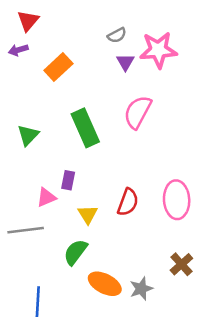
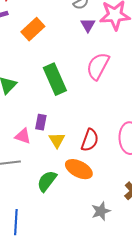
pink triangle: (46, 197) -> (23, 136), turned 42
yellow triangle: (88, 214) -> (57, 140), moved
orange ellipse: (105, 284) -> (79, 169), moved

